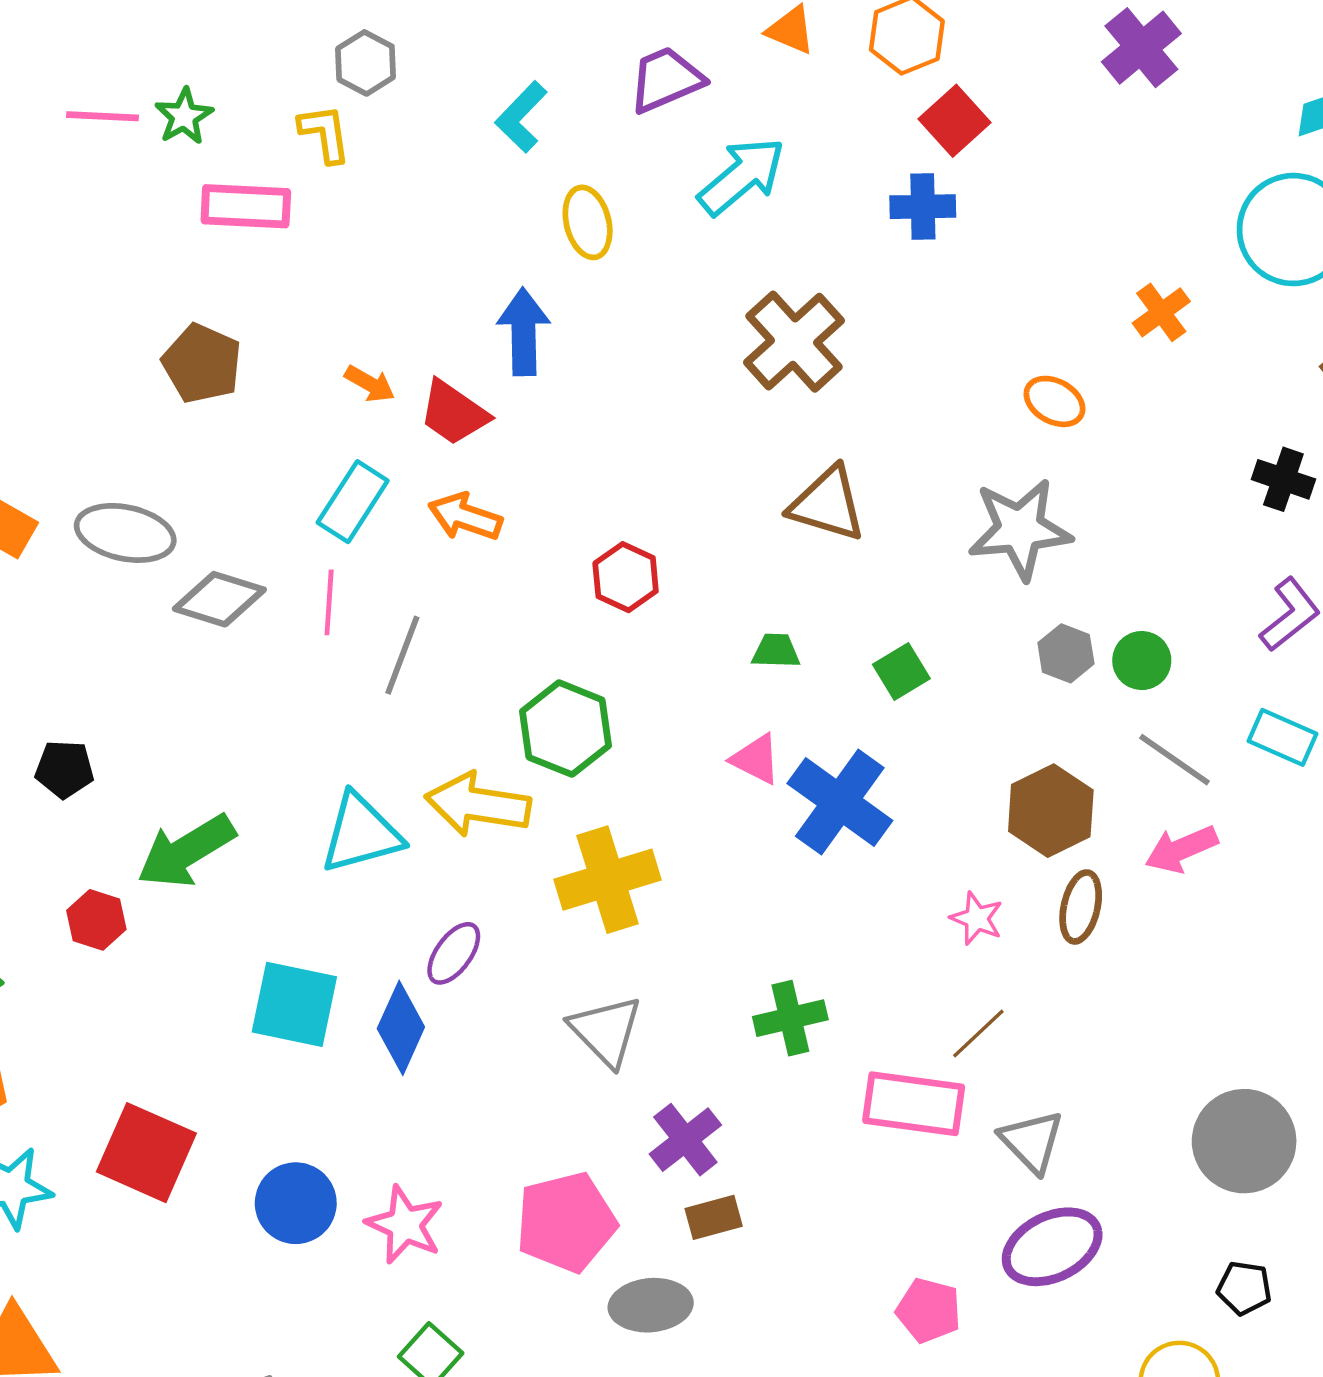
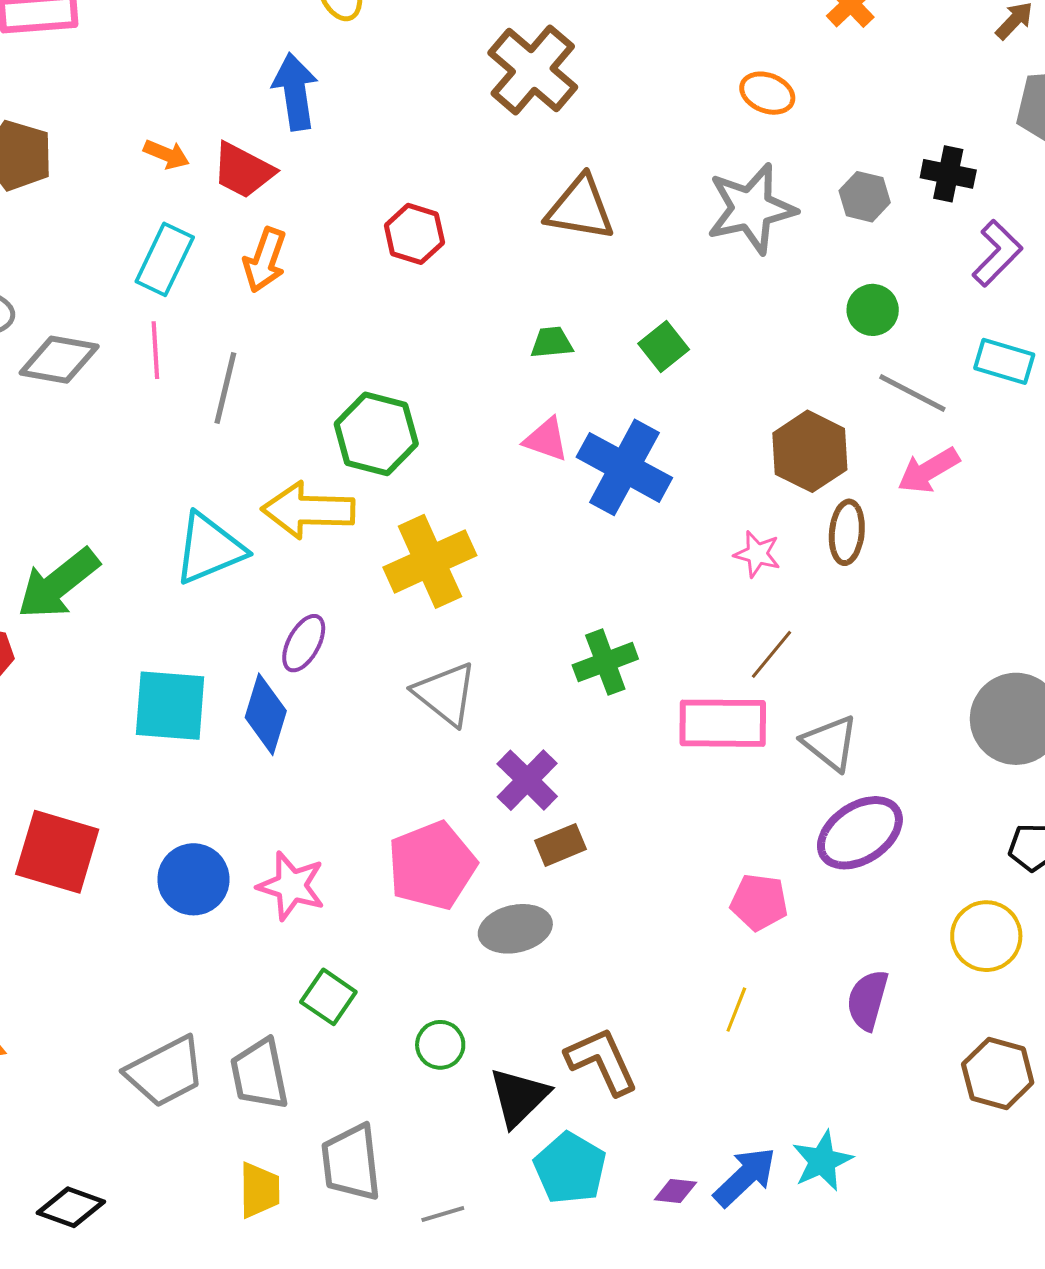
black cross: (1283, 479) -> (948, 174), moved
orange arrow: (465, 517) -> (265, 260), turned -82
red hexagon: (626, 577) -> (414, 234), moved
gray hexagon: (1066, 653) -> (865, 197), moved

